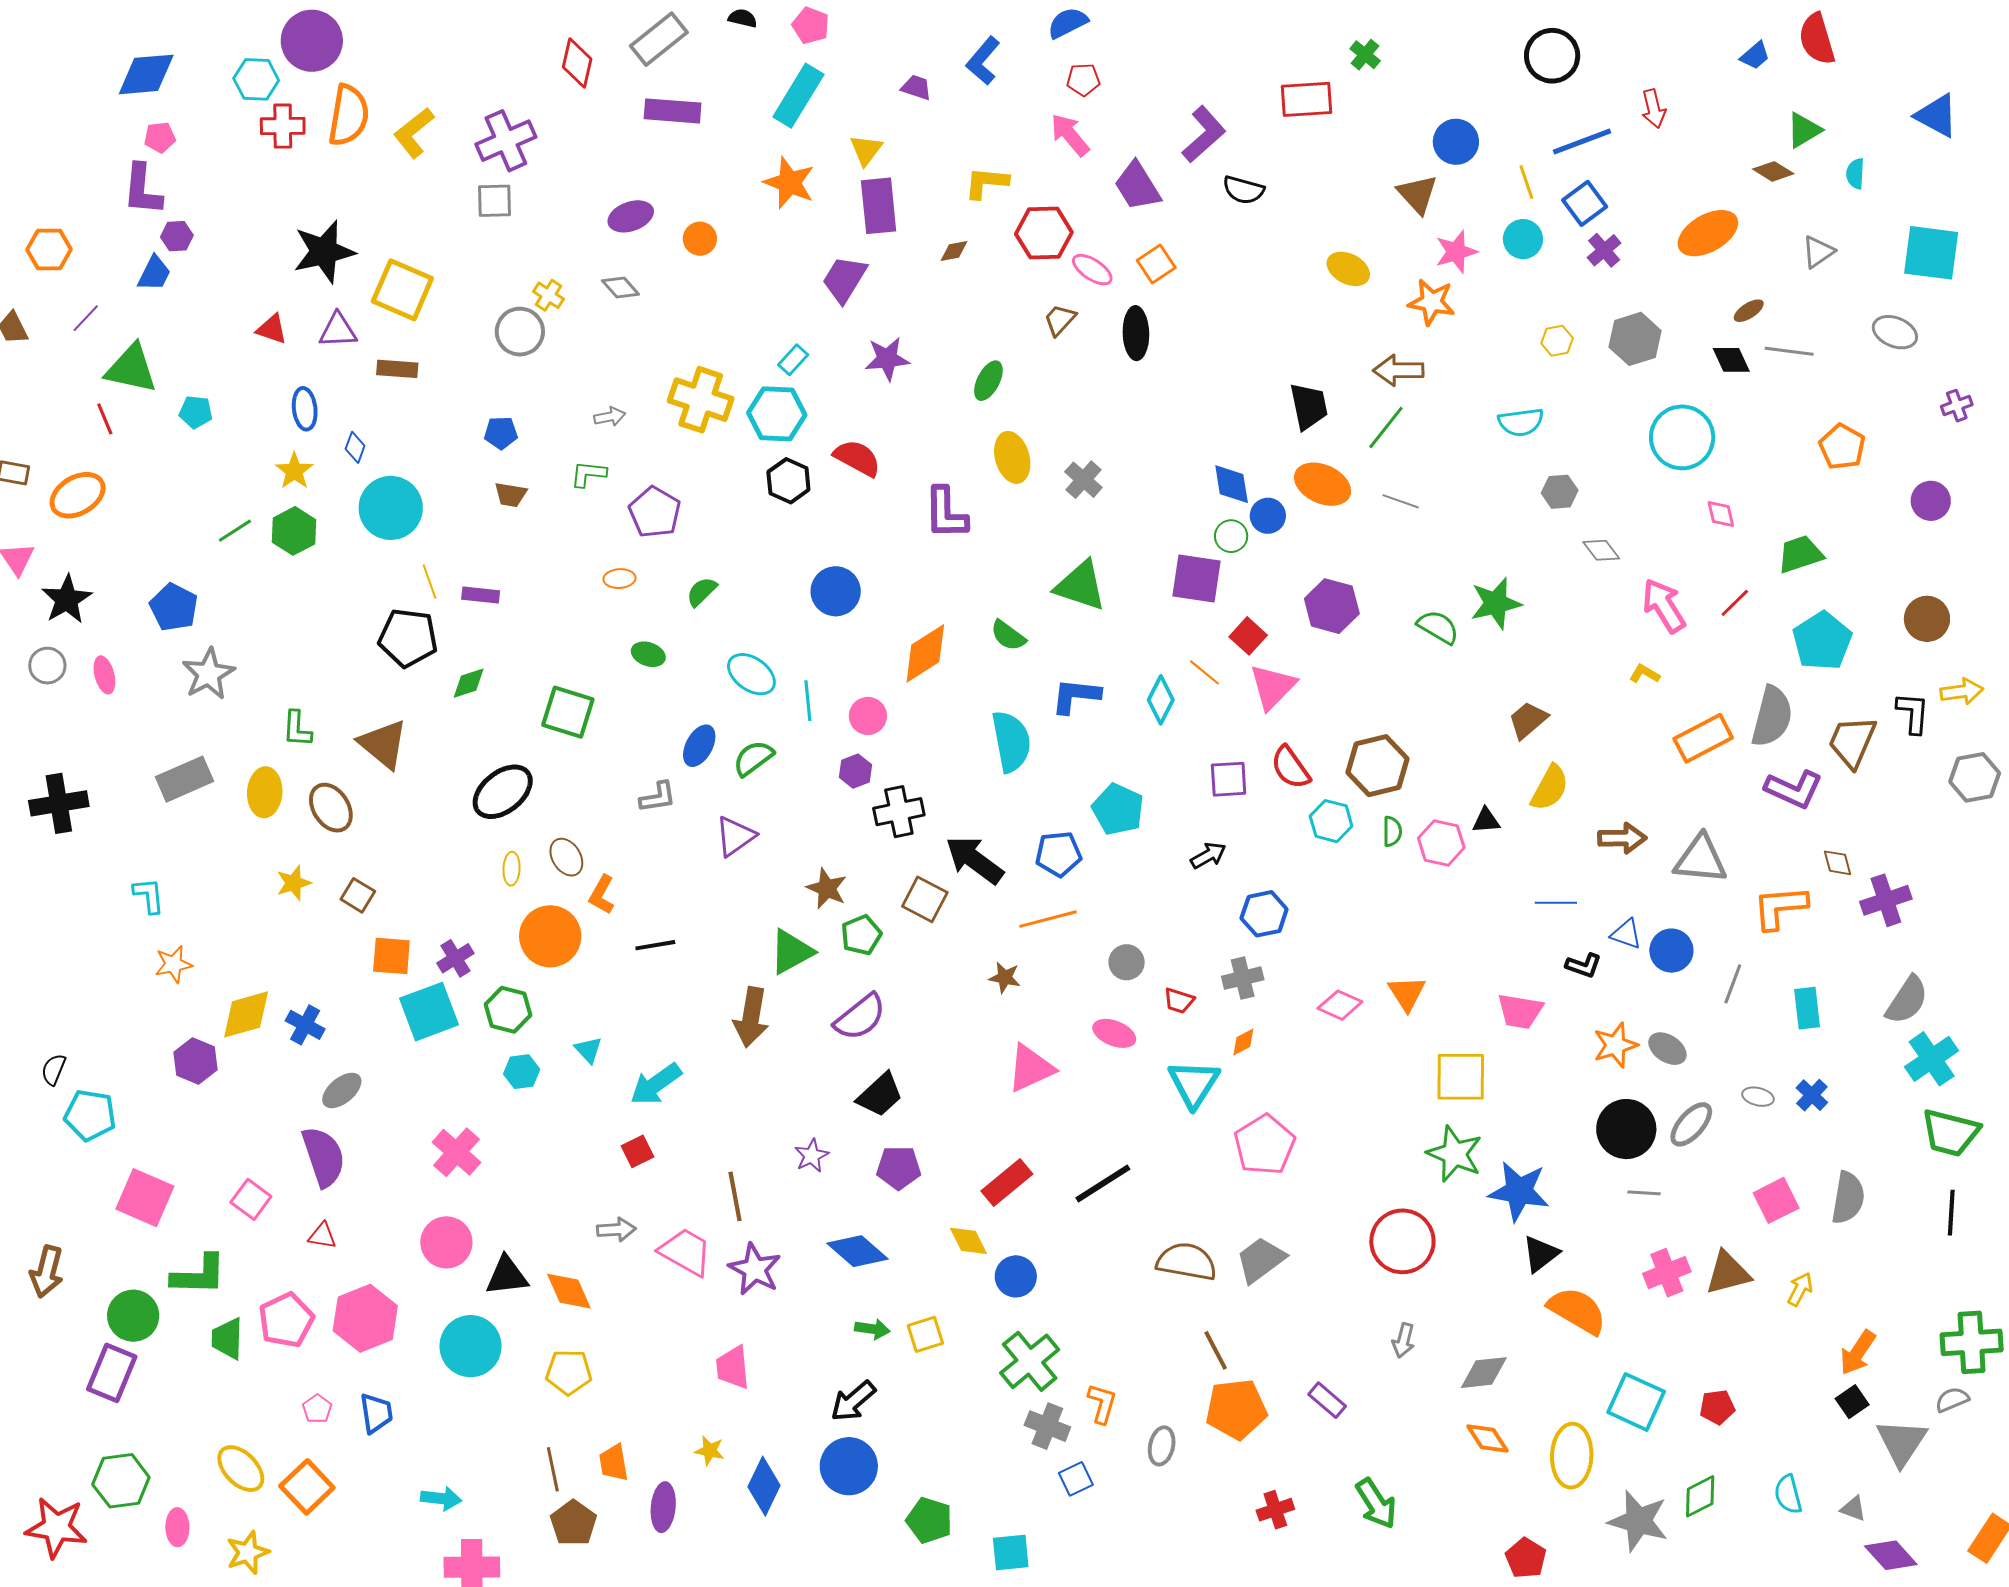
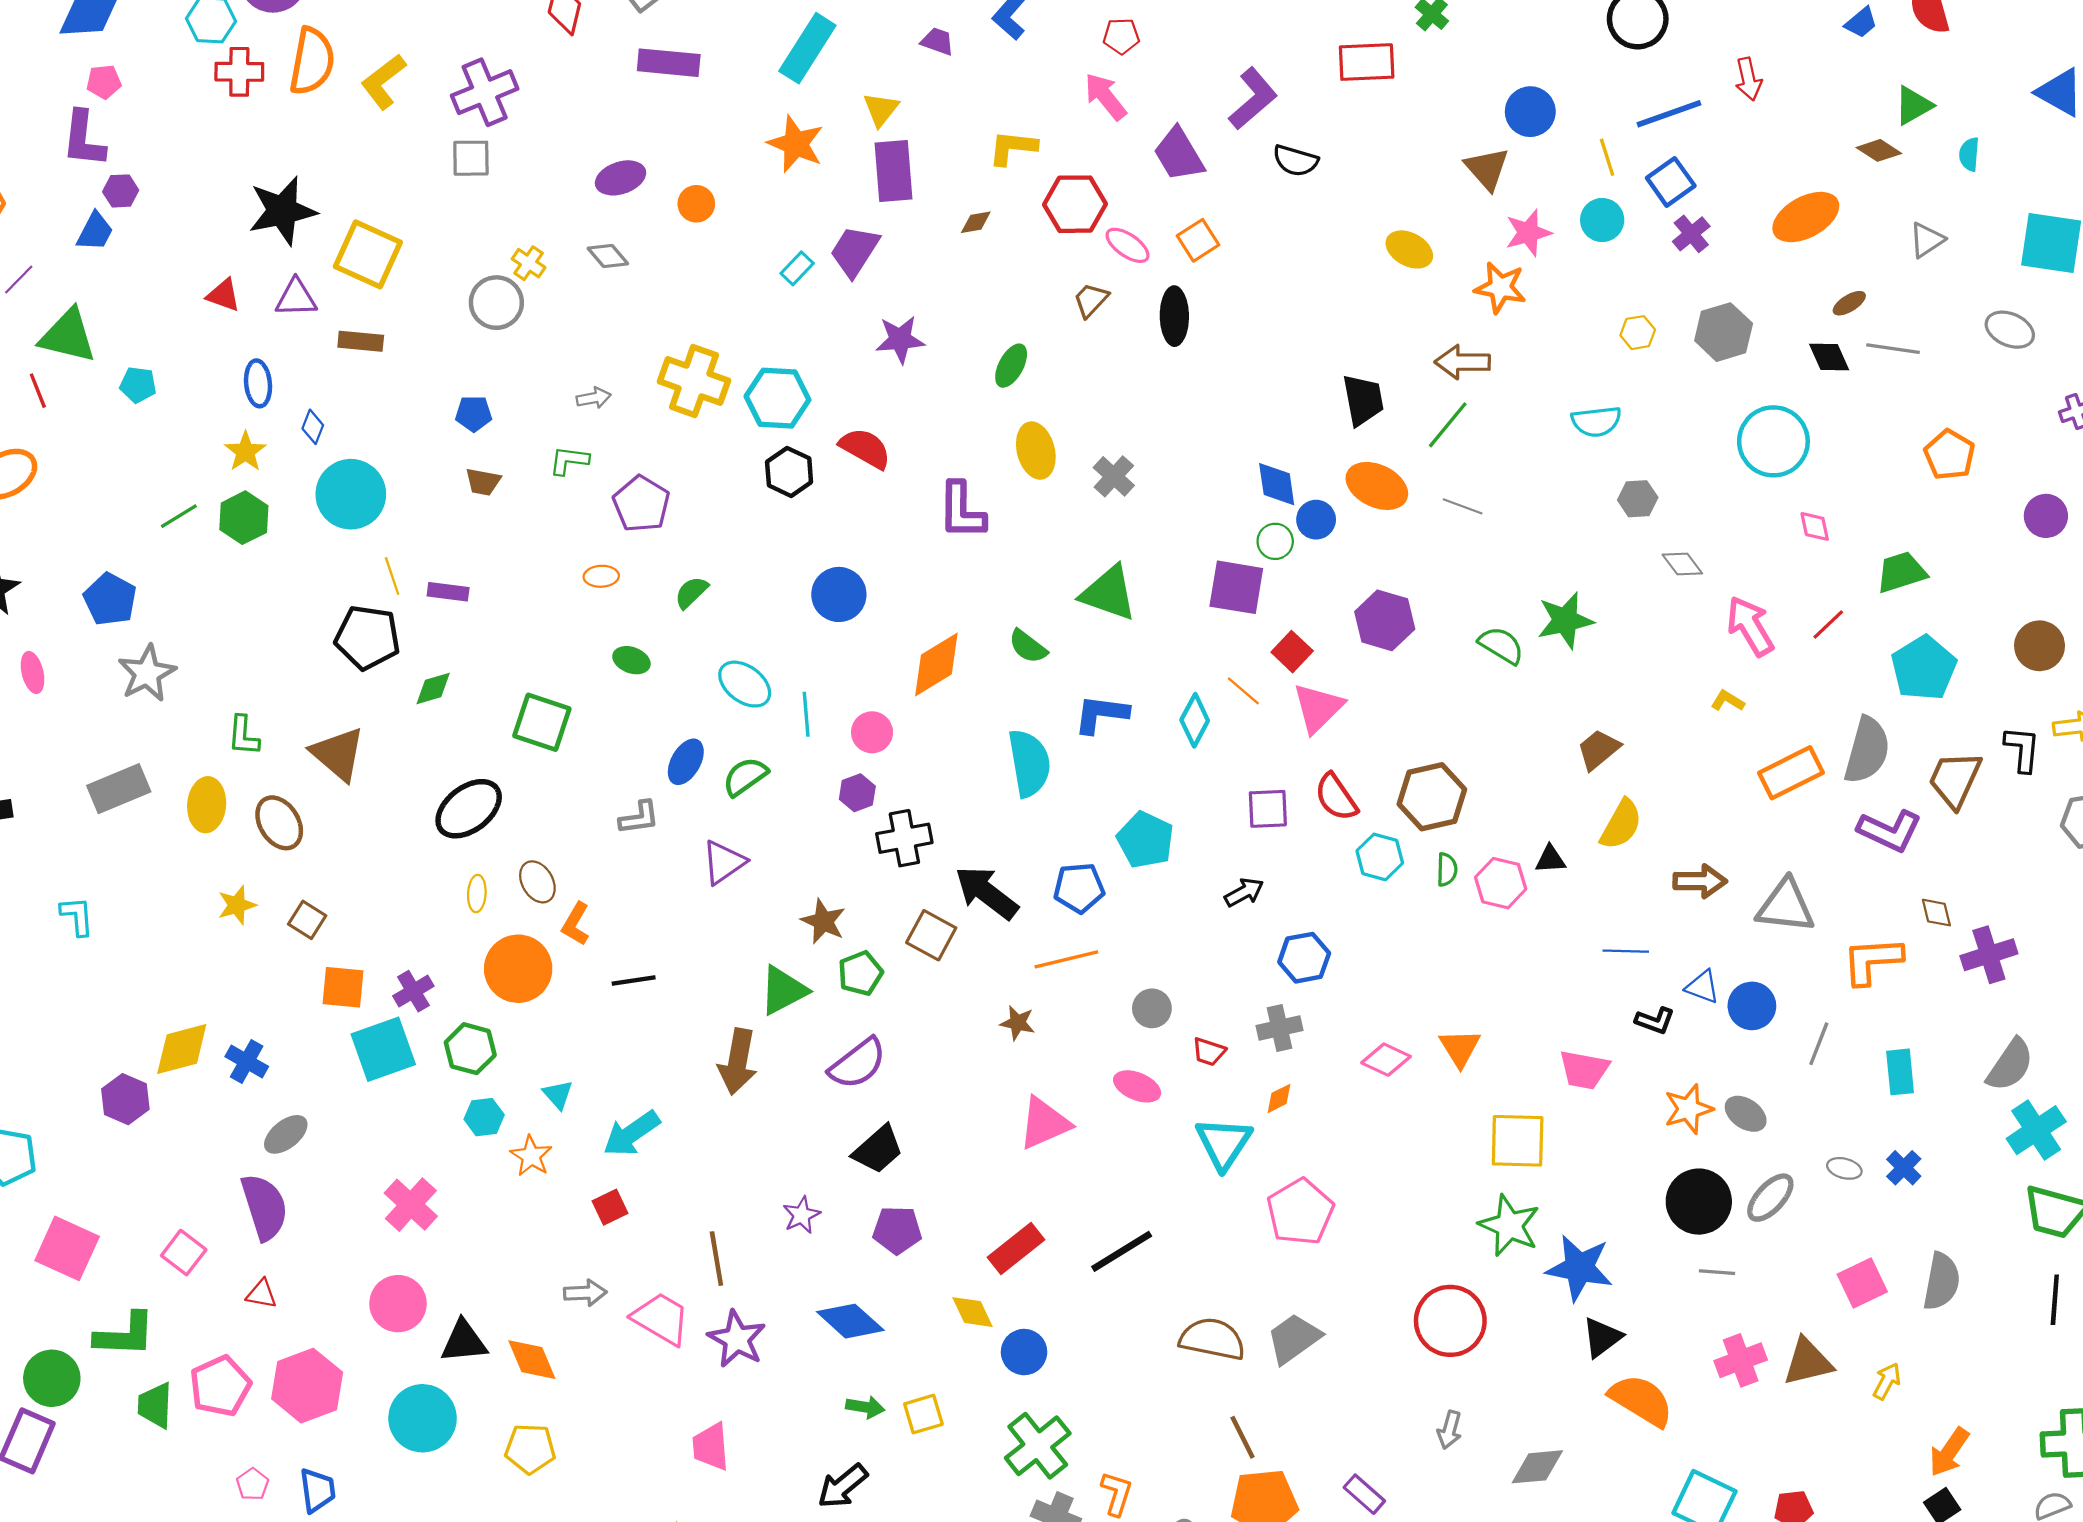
cyan rectangle: (793, 360) -> (797, 268), moved
orange star: (173, 964) -> (531, 1156), moved, turned -30

